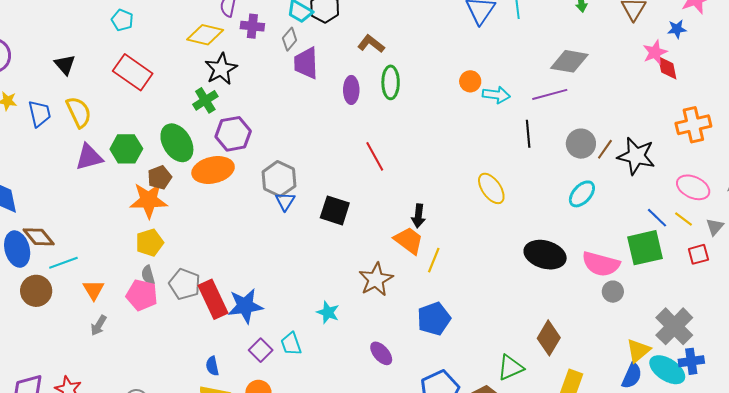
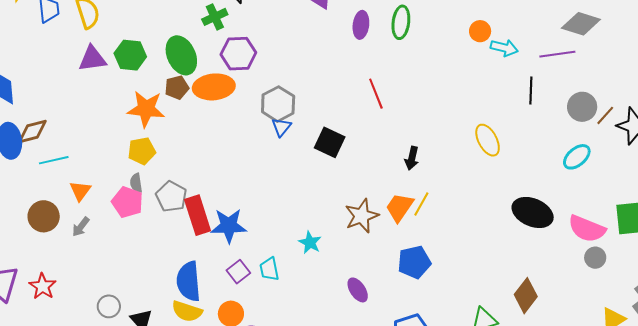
brown pentagon: (160, 178) -> (177, 87), moved
brown diamond: (39, 237) -> (32, 131), turned -72
orange trapezoid: (409, 240) -> (399, 207), moved, turned -100
brown circle: (36, 291) -> (44, 216), moved
blue semicircle: (212, 366) -> (188, 281), size x2.0

